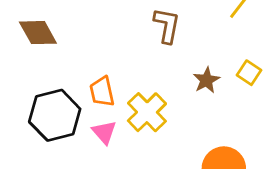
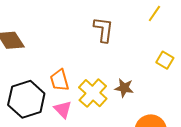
brown star: (206, 80) -> (124, 88), moved, turned -30

